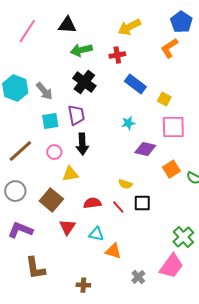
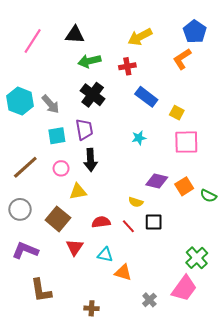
purple diamond: (145, 149) -> (157, 181), moved

